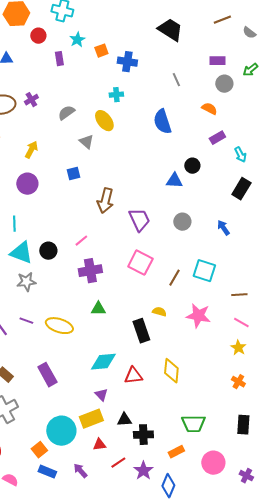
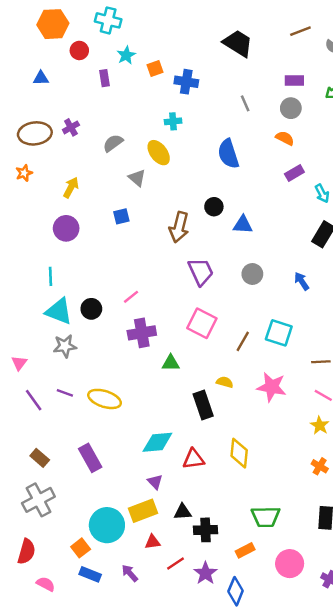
gray circle: (224, 84) -> (291, 108), moved
black circle: (192, 166) -> (214, 207), moved
brown arrow: (105, 201) -> (179, 227), moved
green triangle: (98, 309) -> (171, 363), moved

